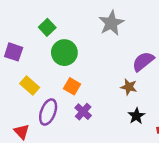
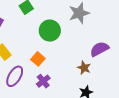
green circle: (64, 53) -> (50, 31), moved

